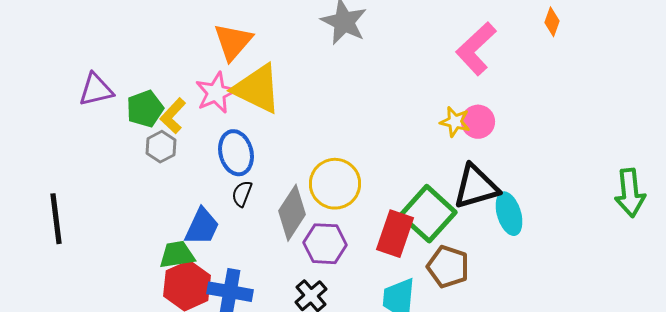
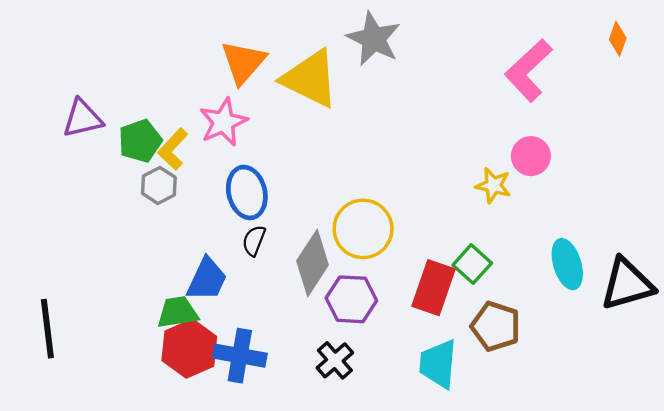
yellow triangle: (257, 89) -> (310, 79), moved
yellow star: (455, 122) -> (493, 185), moved
black triangle: (476, 187) -> (627, 284), moved
green square: (428, 214) -> (472, 264), size x0.6
black line: (56, 219) -> (47, 329), moved

